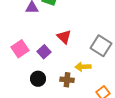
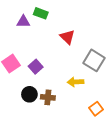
red triangle: (64, 37) -> (67, 37), moved
brown cross: (67, 80) -> (48, 97), moved

